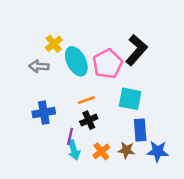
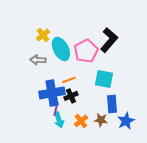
gray arrow: (39, 66) -> (38, 60), moved
blue cross: (44, 113) -> (52, 93), moved, size x1.4
blue star: (158, 151) -> (126, 121), turned -30

